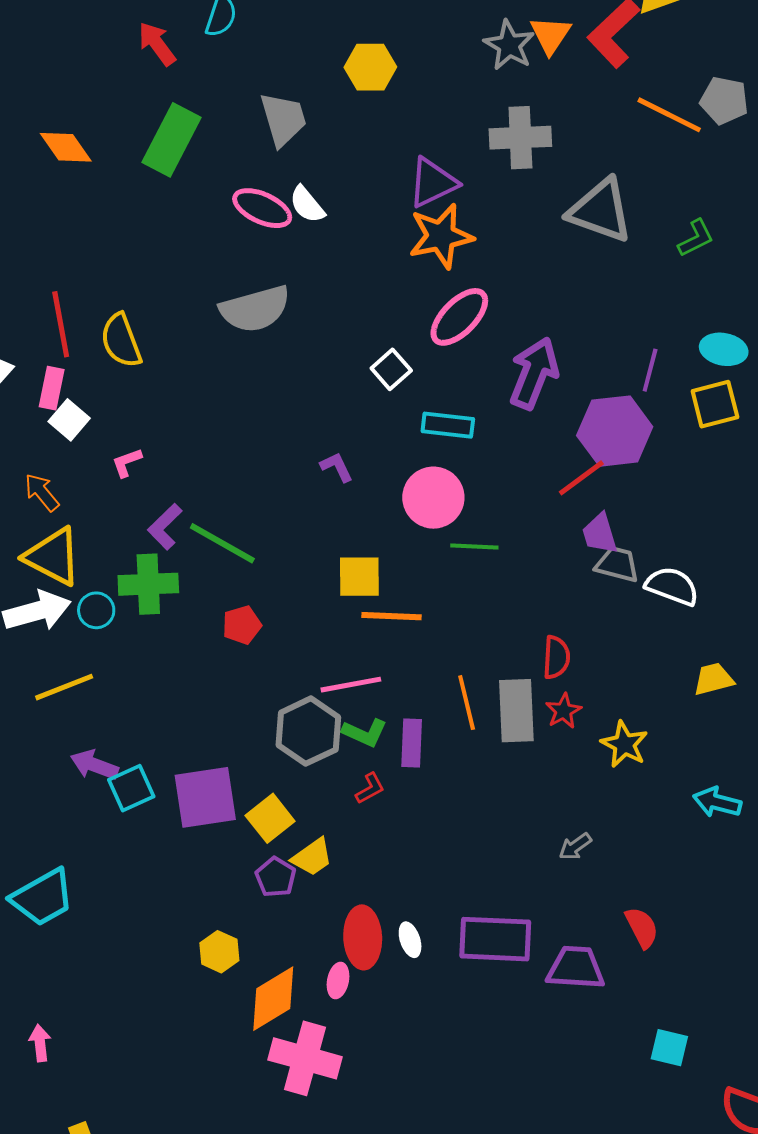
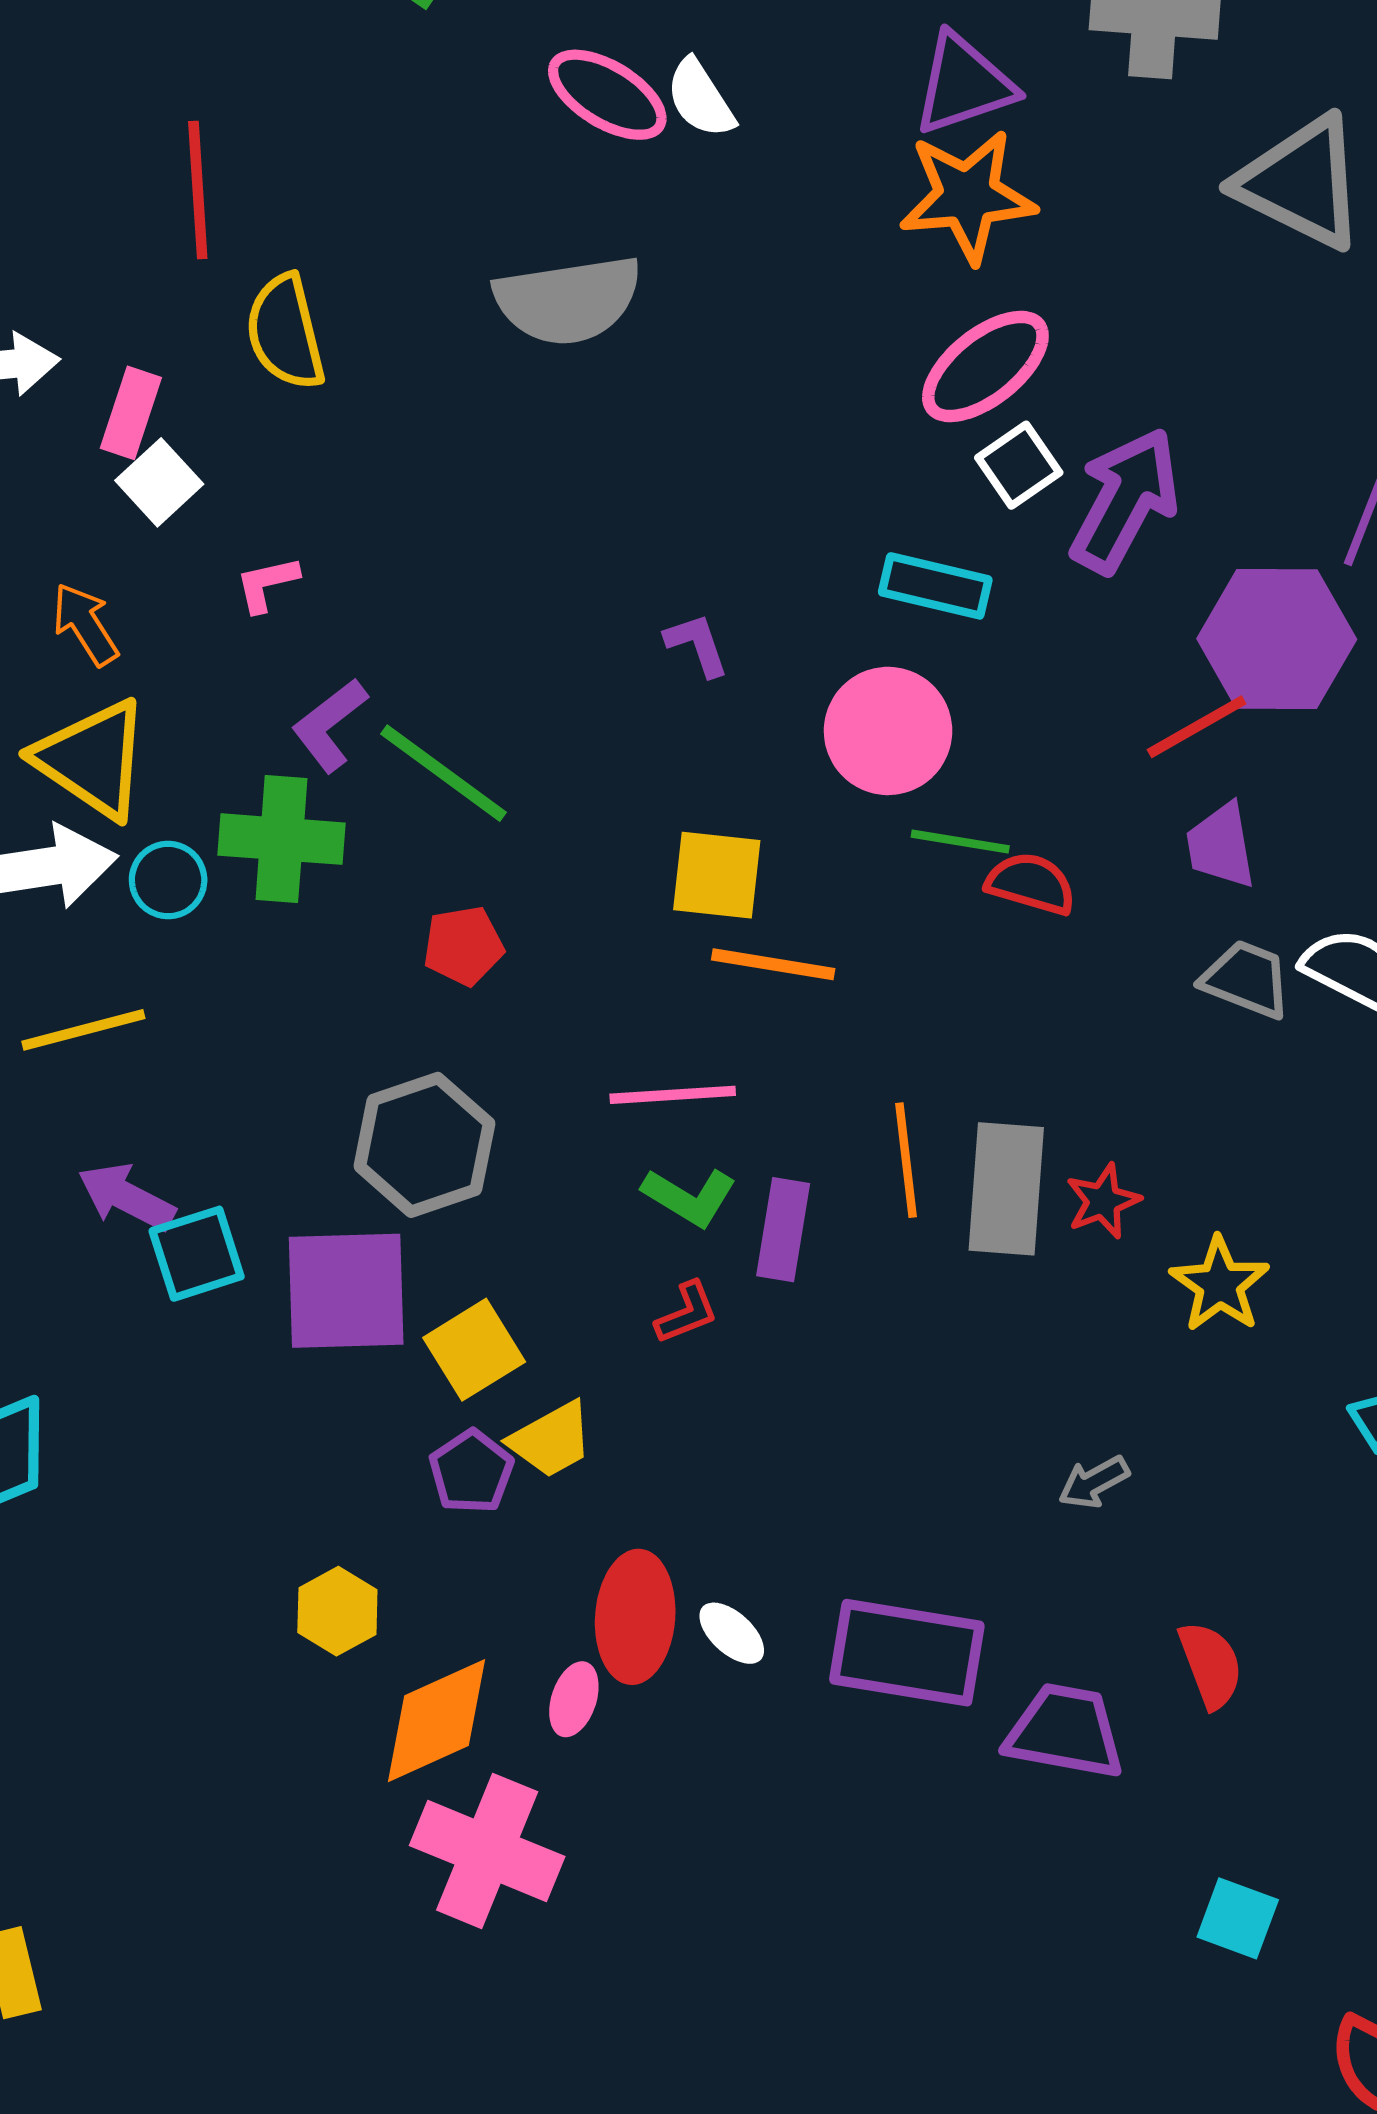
red line: (61, 324) -> (198, 190), moved
white square: (391, 369) -> (1019, 465), moved
gray trapezoid: (617, 564) -> (1246, 979), moved
red semicircle: (556, 657) -> (1031, 884), moved, turned -84
gray hexagon: (308, 731) -> (424, 1145), moved
white ellipse: (410, 940) -> (732, 1633), turned -36

